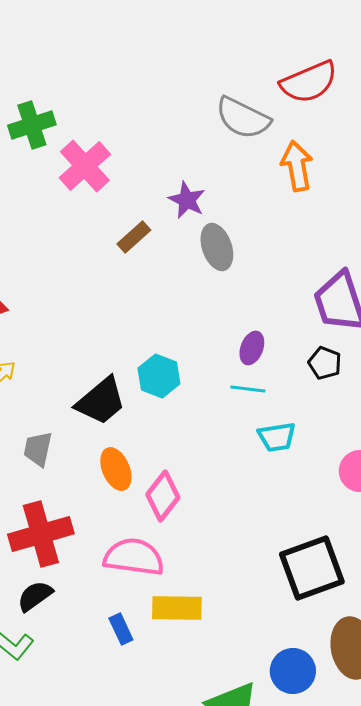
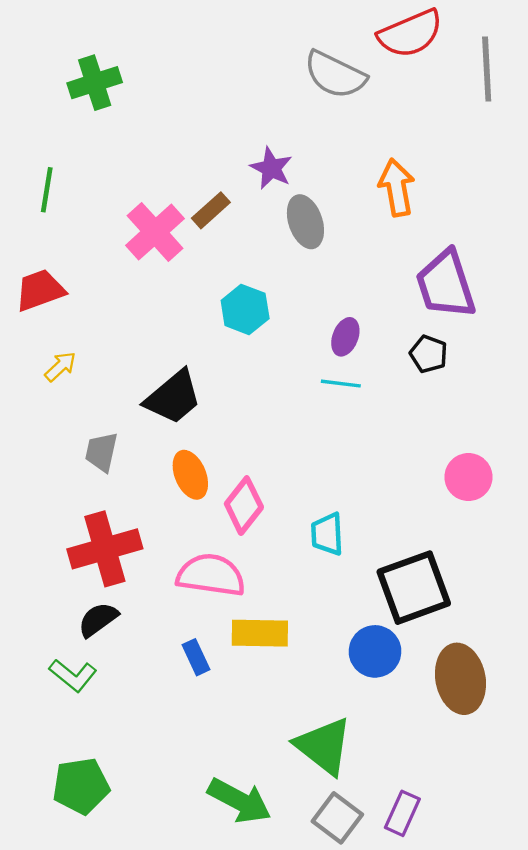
pink cross: (85, 166) -> (155, 232), moved
orange arrow: (297, 166) -> (397, 188), moved
cyan hexagon: (159, 376) -> (245, 309), moved
cyan trapezoid: (277, 437) -> (327, 534), moved, turned 96
blue circle: (293, 671) -> (375, 651), moved

